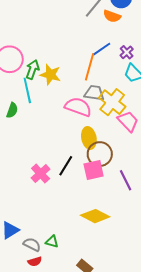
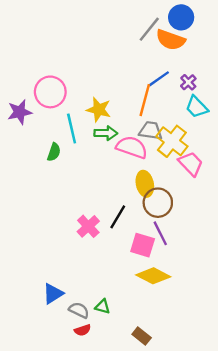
orange semicircle: (112, 16) -> (171, 40), size x1.4
green arrow: (32, 69) -> (106, 133), moved, turned 72
pink square: (94, 170) -> (143, 245), moved, turned 30
purple line: (126, 180) -> (160, 233), moved

